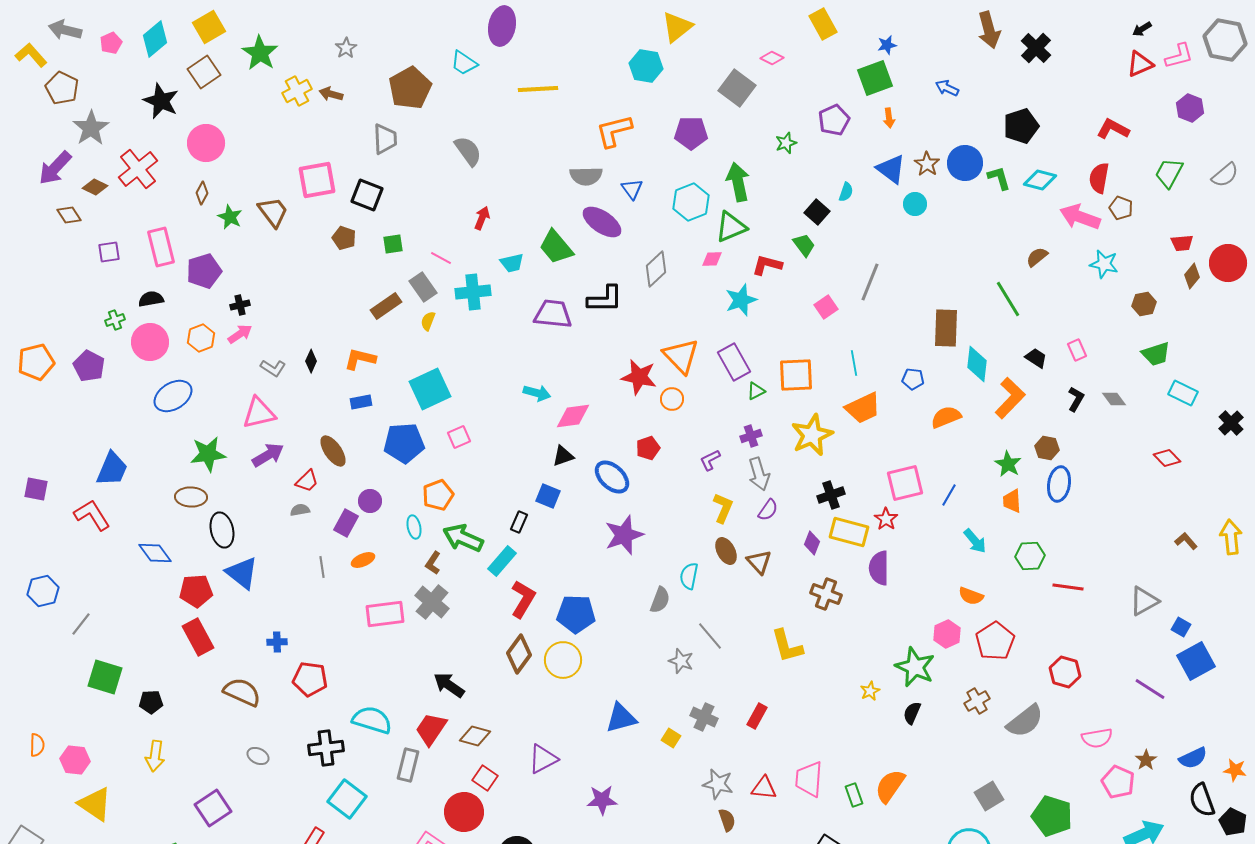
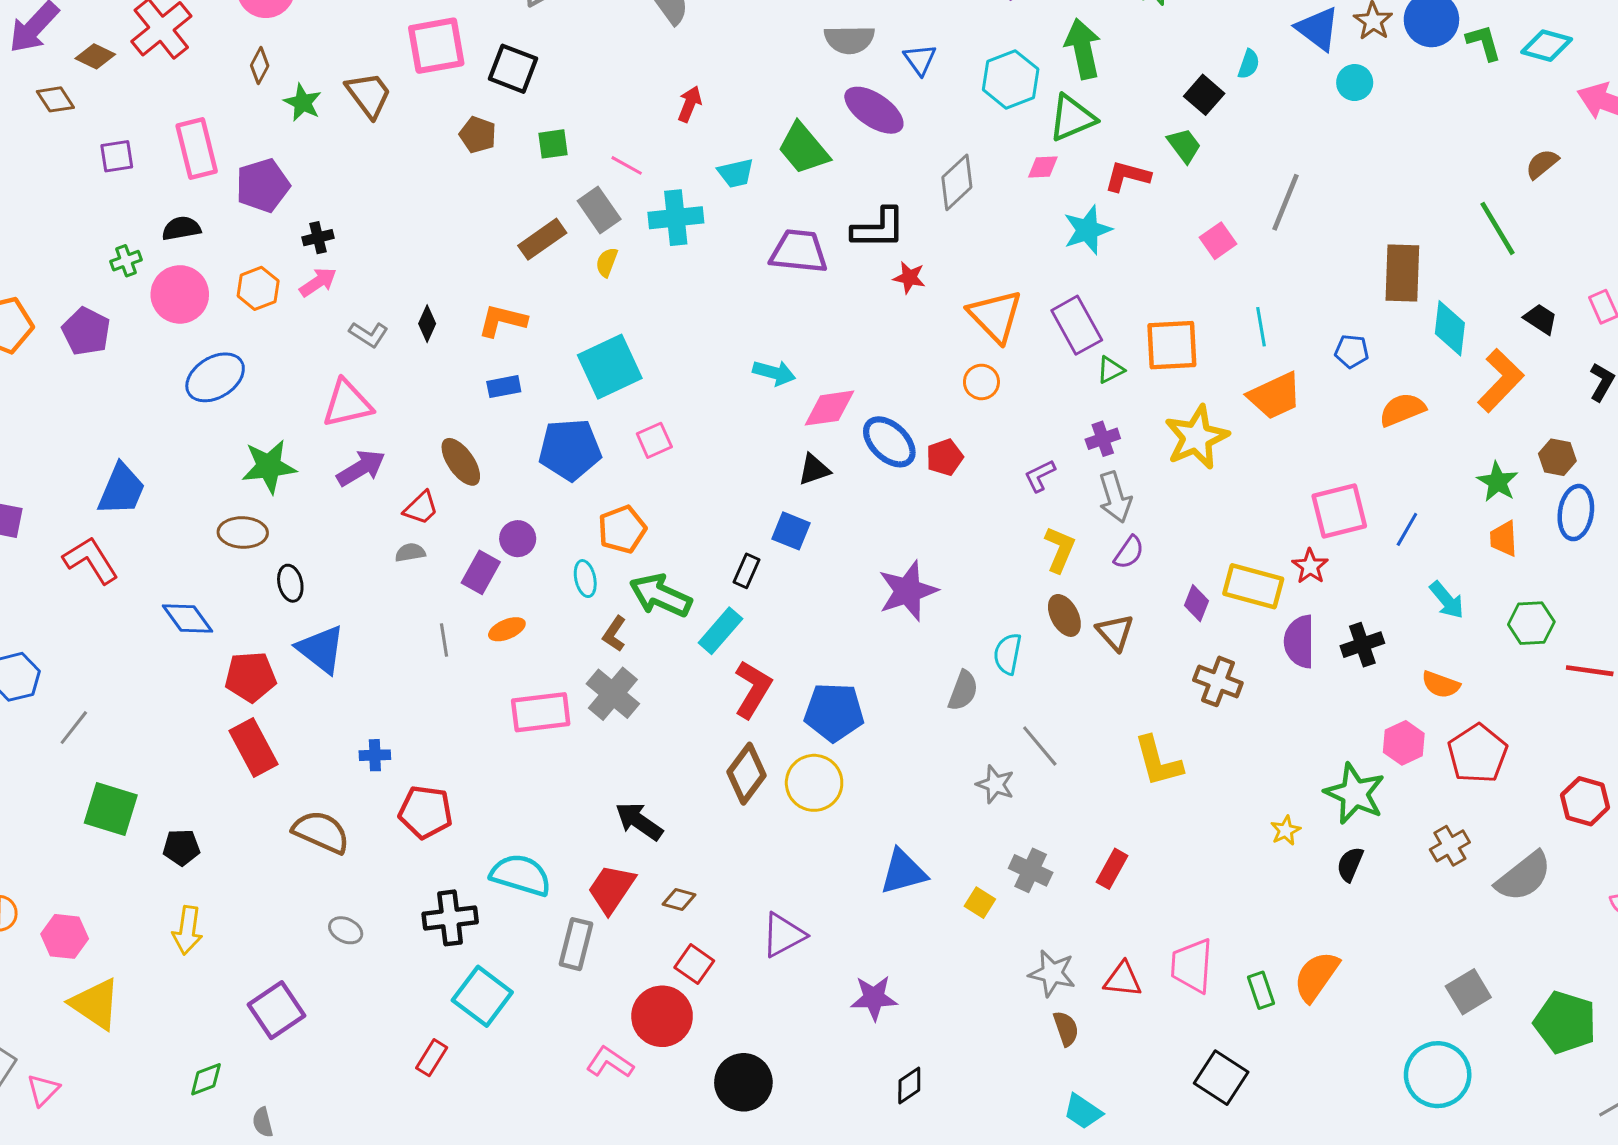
red star: (639, 377) -> (909, 278), moved, size x0.6
blue ellipse: (612, 477) -> (889, 442), moved
black cross: (831, 495) -> (1362, 645), moved
black ellipse: (222, 530) -> (290, 583), size x0.7
brown diamond: (475, 736) -> (679, 900), size x0.7

